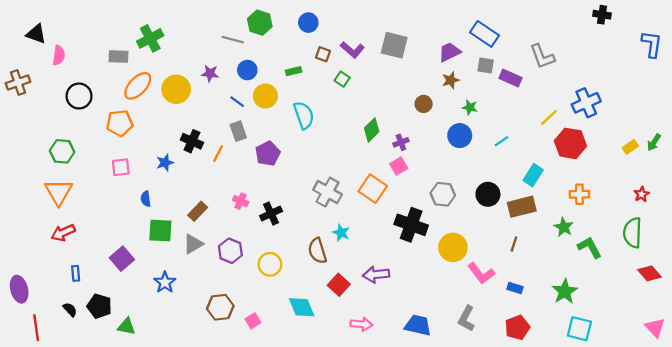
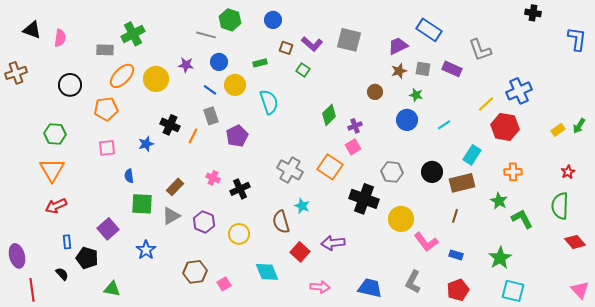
pink semicircle: (59, 55) -> (60, 38), moved
gray square: (486, 66) -> (423, 69), moved
black pentagon: (99, 306) -> (87, 258), moved

